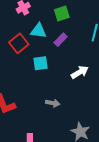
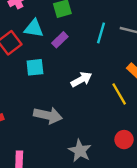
gray arrow: (53, 103) -> (48, 115), size x1.6

